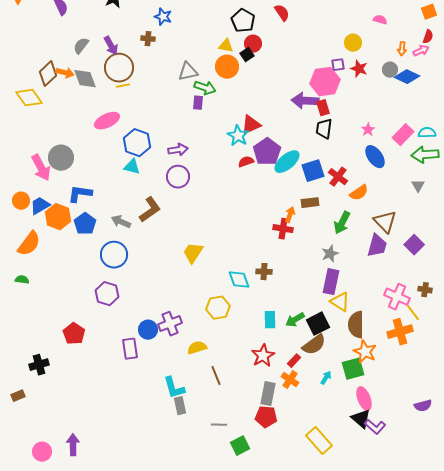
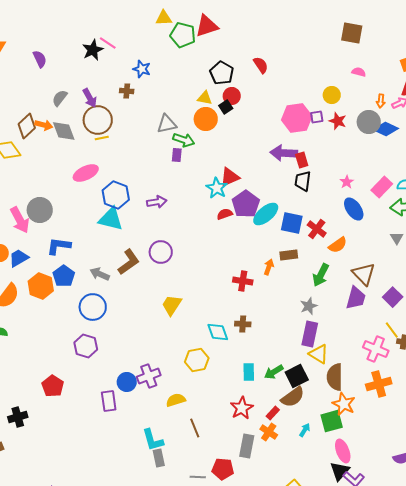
gray circle: (390, 70) -> (369, 122), size x1.5
pink hexagon: (325, 82) -> (297, 118), moved
cyan triangle: (132, 167) -> (111, 219), size x1.5
blue square: (313, 171) -> (292, 223), turned 30
purple circle: (178, 177) -> (161, 252), moved
orange hexagon: (58, 217) -> (41, 286), moved
red cross: (283, 229) -> (243, 281), moved
yellow line: (413, 313) -> (392, 330), moved
red pentagon: (266, 417) -> (223, 469), moved
black triangle: (361, 419) -> (340, 471), turned 30

